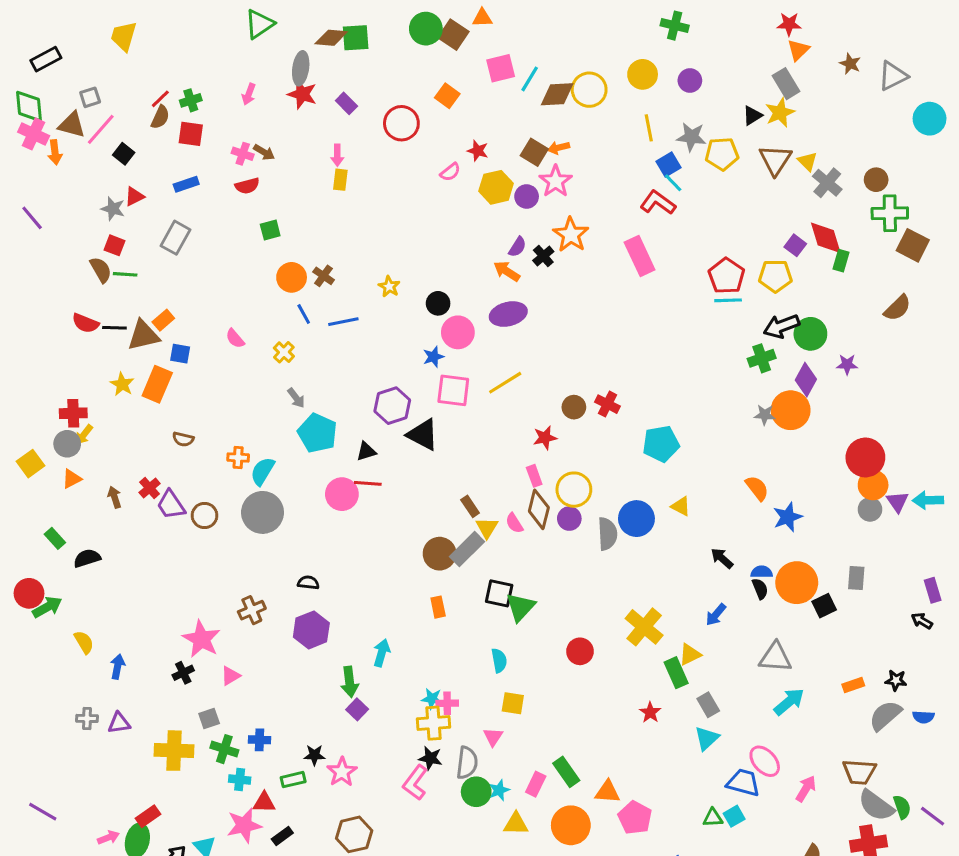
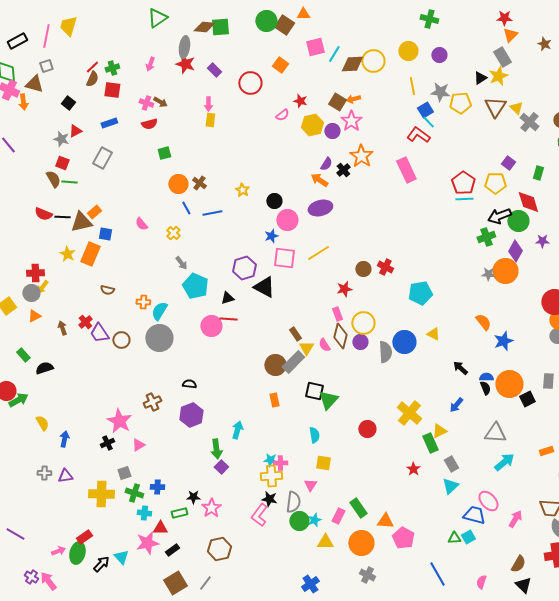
pink line: (101, 129) -> (46, 36), moved, turned -30
red diamond: (826, 238) -> (528, 202), moved

